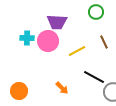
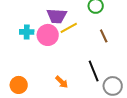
yellow line: (77, 51) -> (69, 28), moved
black line: (94, 77) -> (94, 71), turned 40

